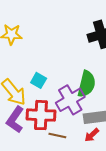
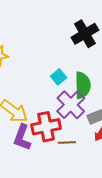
cyan square: (39, 80) -> (59, 77), moved, turned 35

